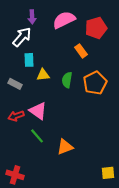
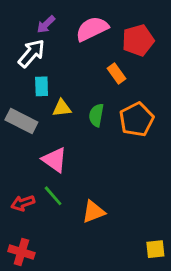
purple arrow: (32, 17) -> (46, 24), turned 48
gray rectangle: (15, 84) -> (21, 121), size x1.5
red arrow: (16, 116) -> (23, 203), moved

